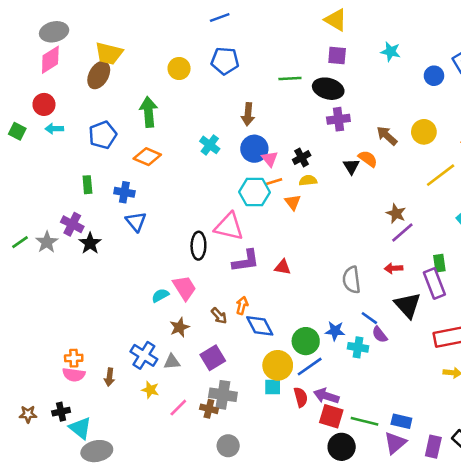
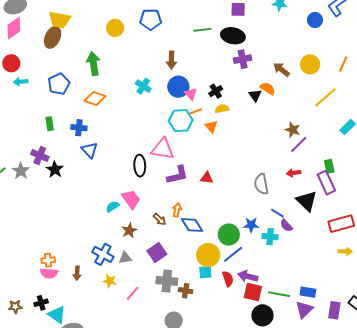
brown cross: (209, 409) -> (186, 291), moved

